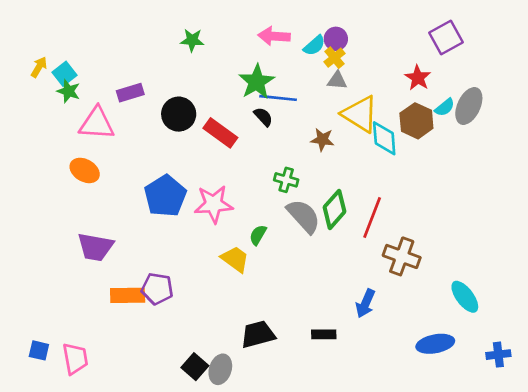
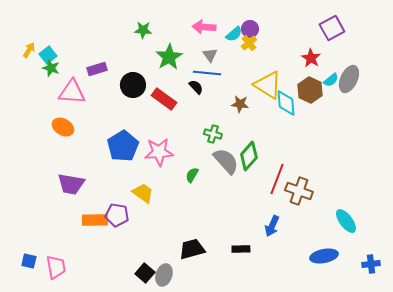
gray triangle: (337, 80) -> (210, 55), moved, turned 49
green star: (257, 82) -> (169, 57), moved
red line: (372, 217) -> (277, 179), moved
yellow trapezoid: (235, 259) -> (143, 193), moved

